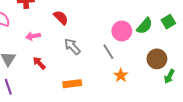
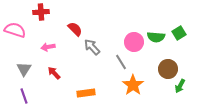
green semicircle: (145, 26) -> (156, 37), turned 54
gray arrow: (72, 46) -> (92, 47), moved
orange star: (121, 75) -> (133, 85), size x1.5

